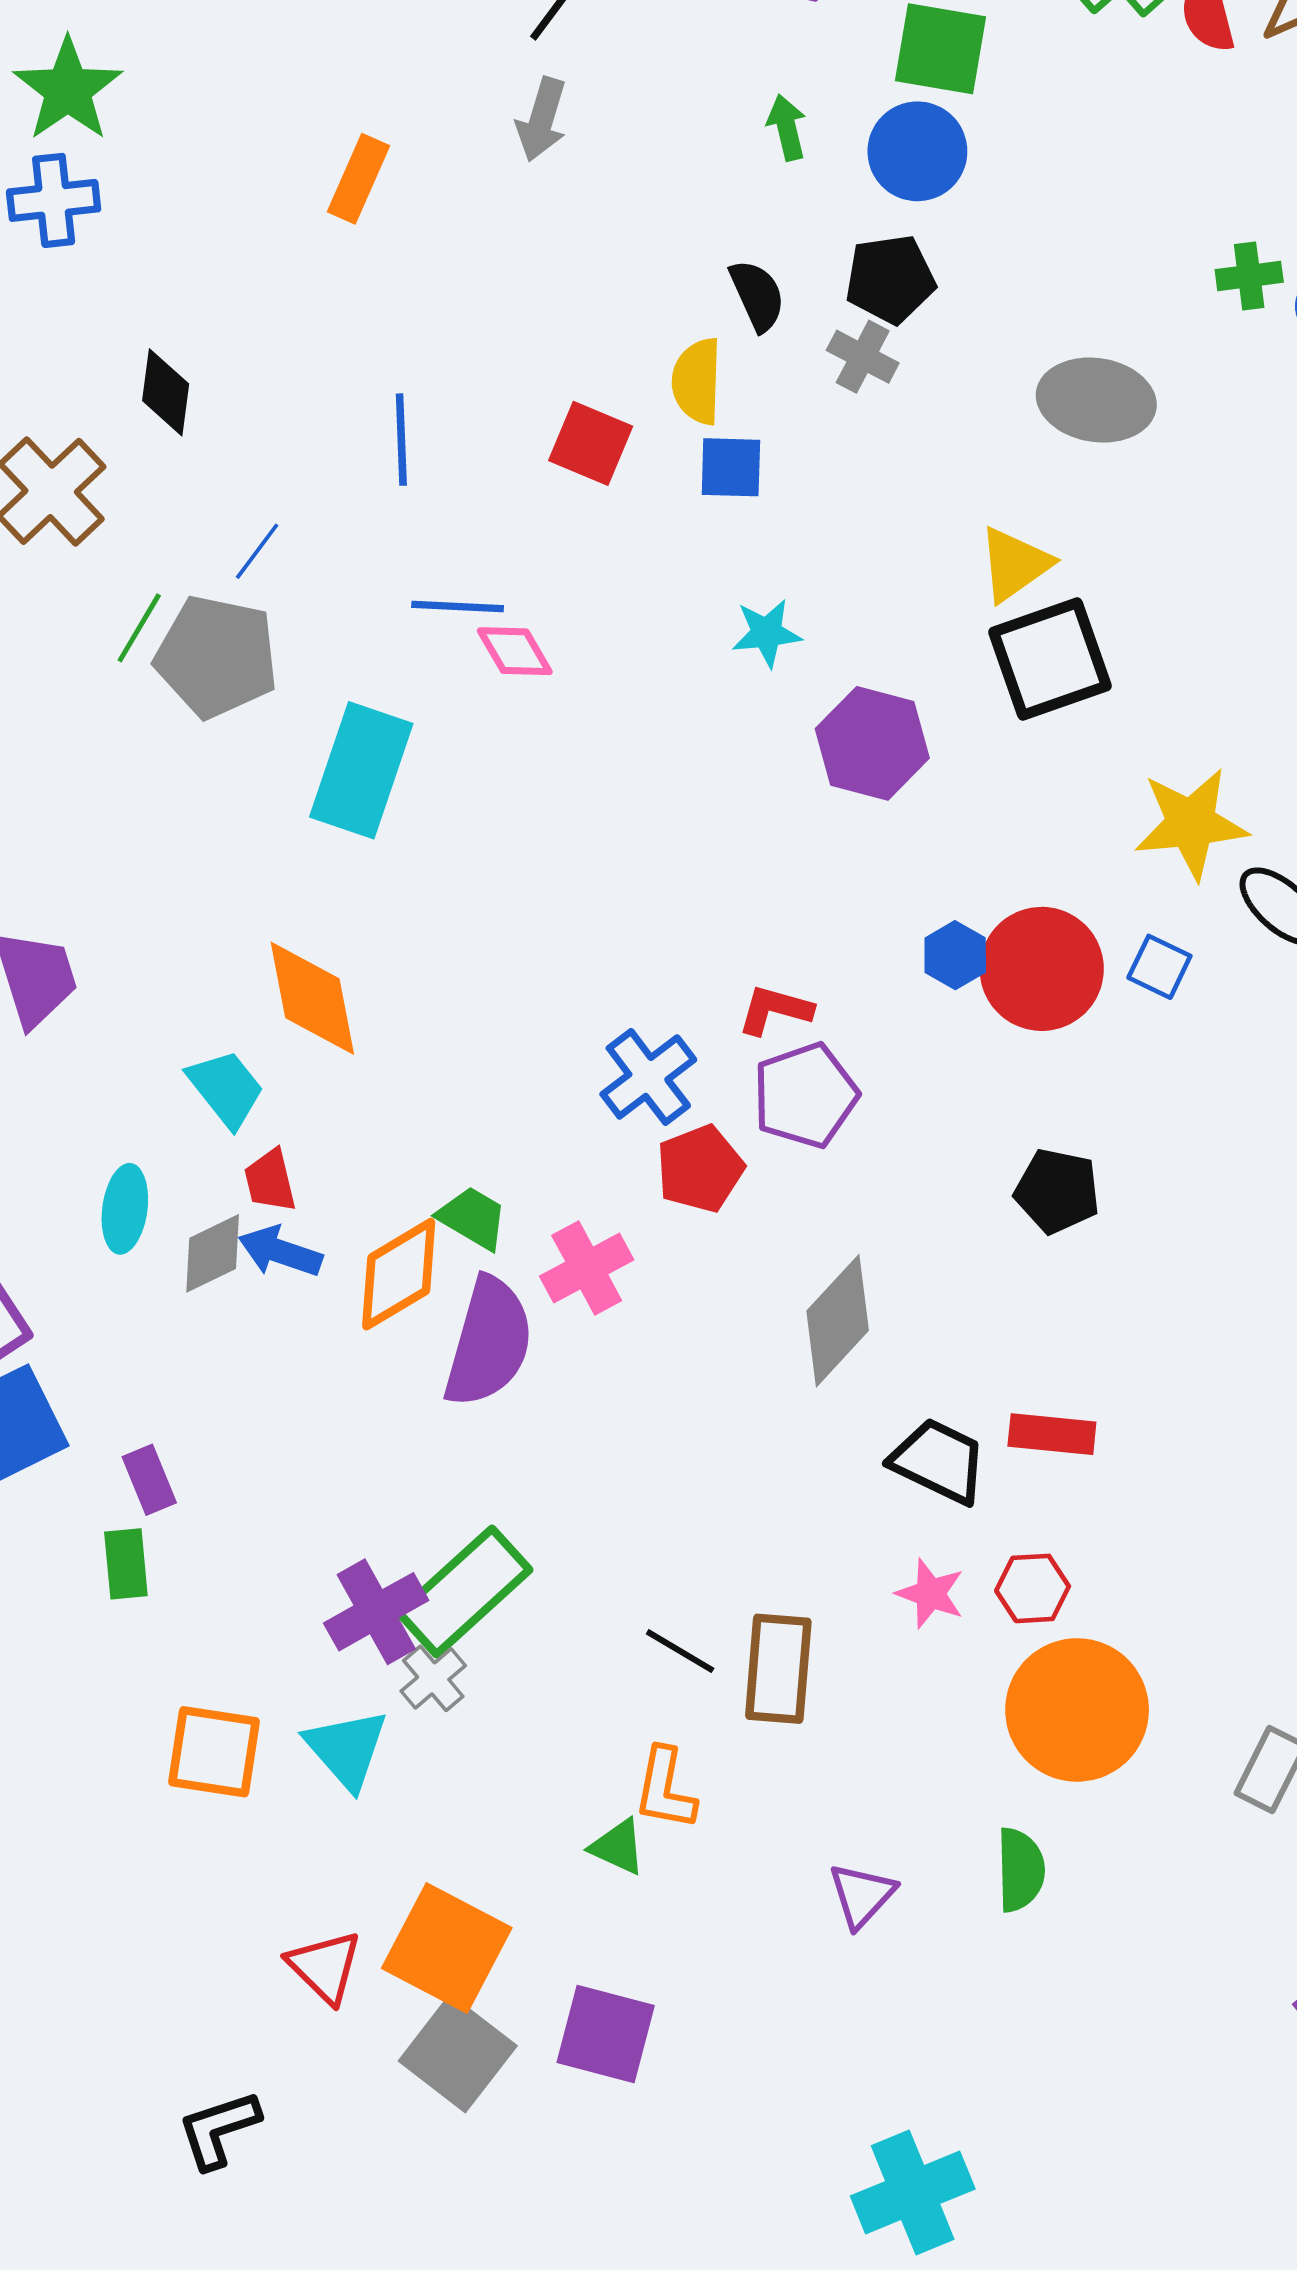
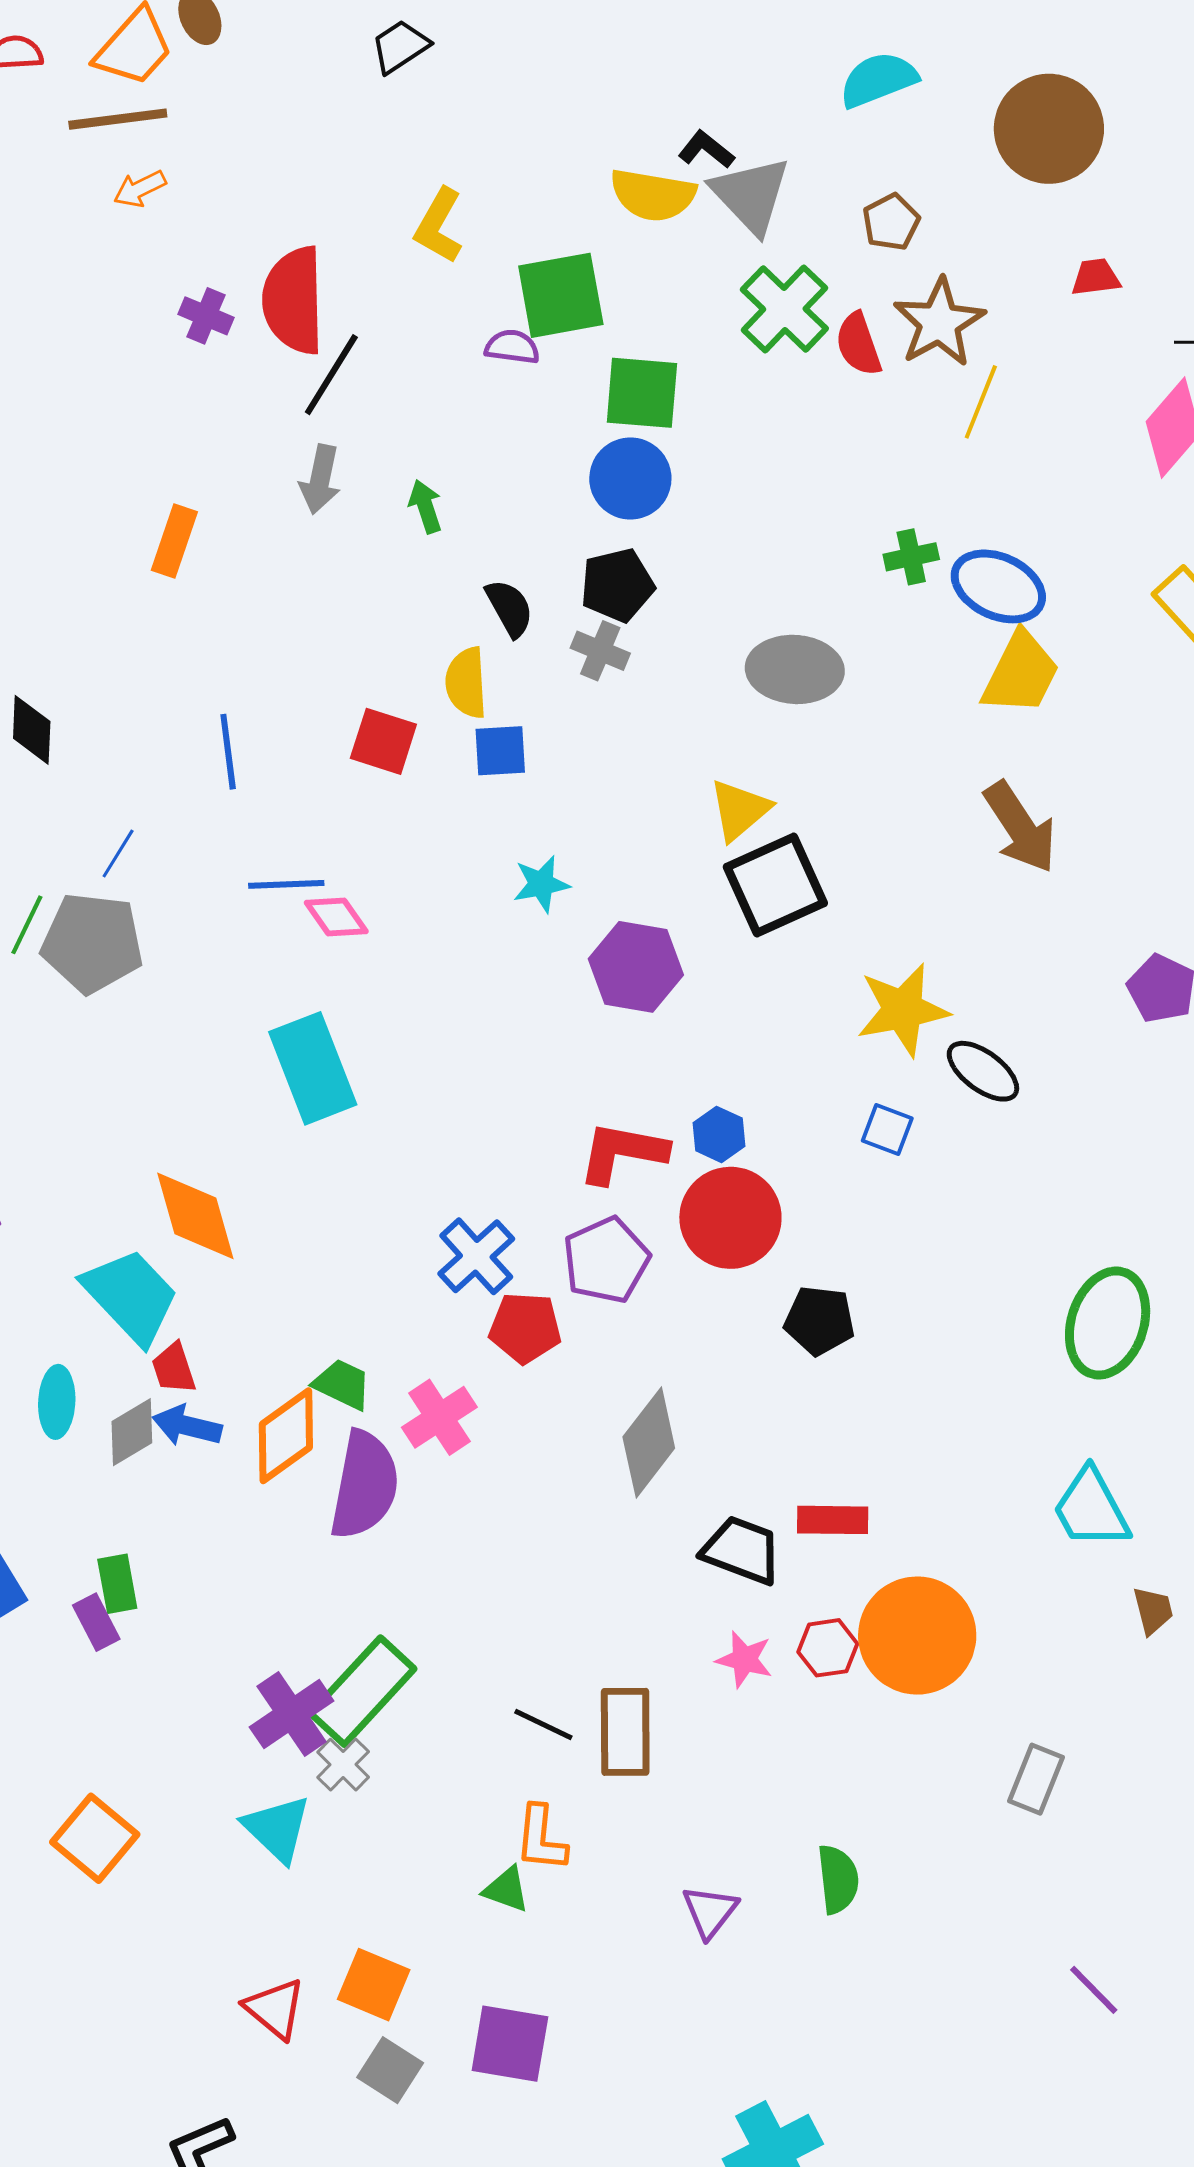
green arrow: (787, 127) -> (425, 506), moved
cyan rectangle: (361, 770) -> (313, 1068), moved, turned -35
red circle: (1042, 969) -> (730, 1218), moved
red L-shape: (775, 1010) -> (622, 1153), moved, size x1.5
cyan trapezoid: (226, 1089) -> (131, 1296), size x1.5
red pentagon: (700, 1169) -> (525, 1328), turned 30
green rectangle: (126, 1564) -> (117, 1584), moved
orange circle: (1077, 1710) -> (917, 1636), moved
orange square: (214, 1752) -> (95, 1838), moved, turned 36
orange square: (447, 1948) -> (374, 1985), size x0.7
gray square: (458, 2053) -> (390, 2070), size x0.7

